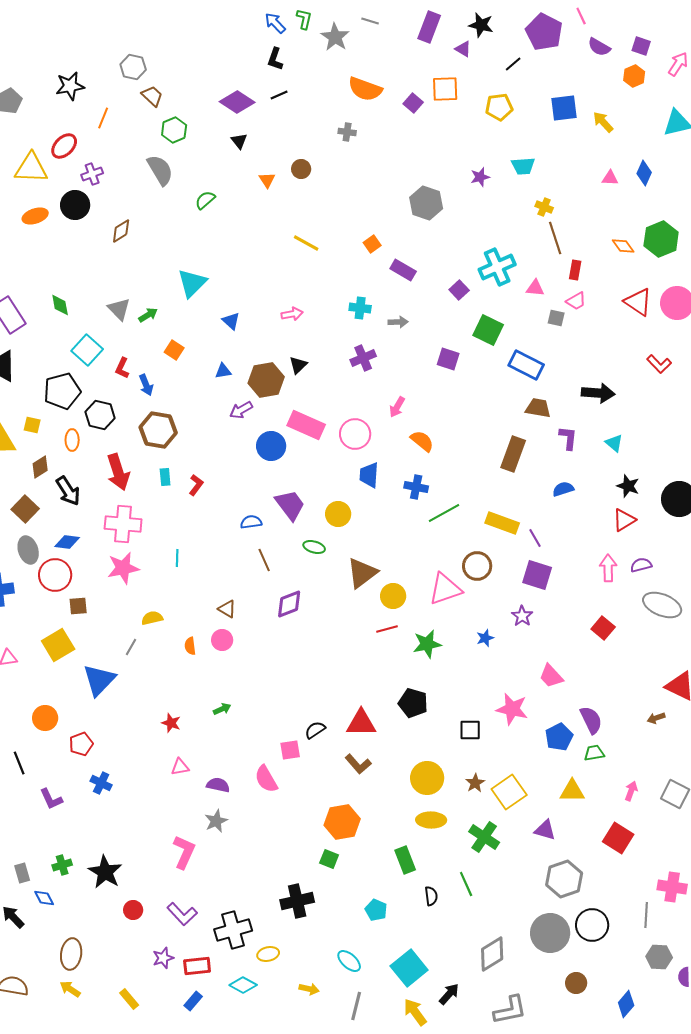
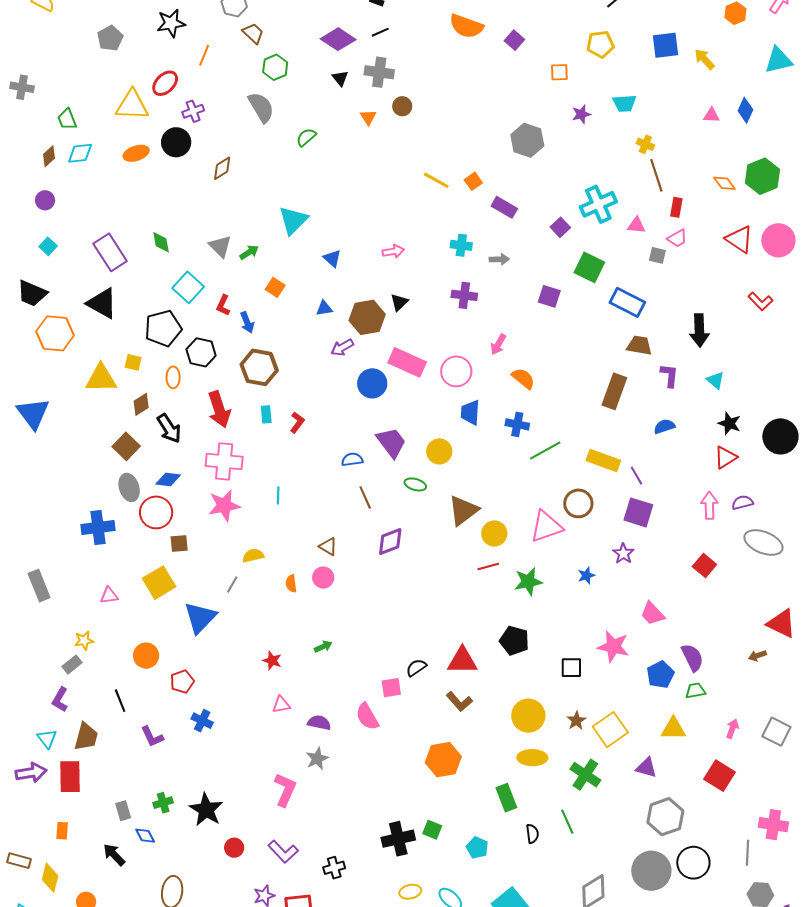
orange square: (445, 89) -> (559, 72), moved, size x0.7
gray cross: (347, 132) -> (379, 72), moved, size x1.6
yellow line: (306, 243) -> (436, 180), moved
purple cross: (363, 358) -> (464, 295), turned 30
black arrow: (598, 393) -> (699, 330), turned 84
green square: (329, 859) -> (432, 830), moved
black cross: (233, 930) -> (334, 868), size x0.6
yellow ellipse: (268, 954) -> (410, 892), moved

